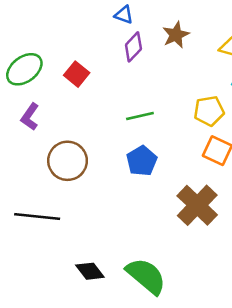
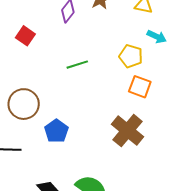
yellow pentagon: (209, 111) -> (131, 56), turned 30
blue pentagon: (142, 161) -> (56, 131), moved

